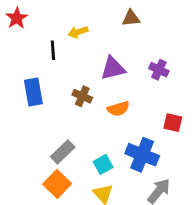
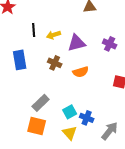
yellow arrow: (78, 32) -> (54, 35), moved
blue cross: (142, 155) -> (87, 118), moved, size x0.6
orange square: (57, 184) -> (37, 126), turned -30

